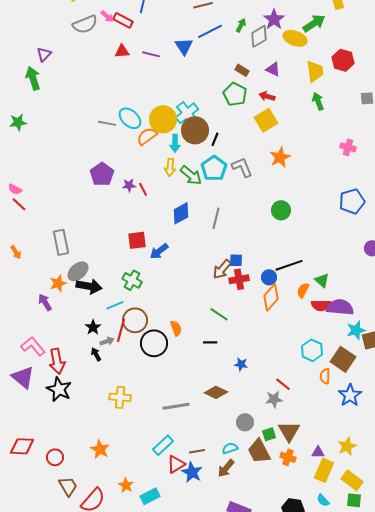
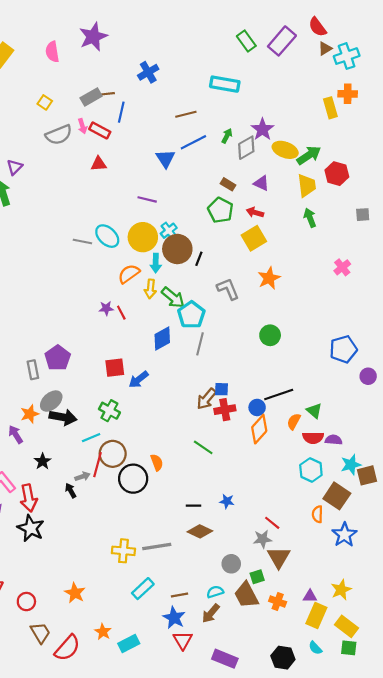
pink arrow: (107, 16) -> (82, 126), turned 32
green arrow: (314, 23) -> (309, 155), moved
purple line: (151, 54) -> (147, 199), moved
cyan cross: (187, 113) -> (169, 231), size x0.7
orange semicircle: (147, 136) -> (129, 274), moved
pink cross: (348, 147) -> (342, 267), turned 35
cyan pentagon: (214, 168) -> (191, 315), moved
purple pentagon: (102, 174) -> (58, 358), moved
blue pentagon: (352, 201) -> (343, 349), moved
gray rectangle: (61, 242) -> (33, 370), size x0.7
purple semicircle: (340, 307) -> (334, 440), size x0.6
black star: (93, 327) -> (43, 461), moved
black line: (210, 342) -> (193, 506), moved
cyan hexagon: (312, 350) -> (311, 470), moved
yellow cross: (120, 397) -> (123, 551), moved
brown triangle: (289, 431) -> (279, 557), moved
red triangle: (176, 464) -> (183, 640), moved, turned -30

